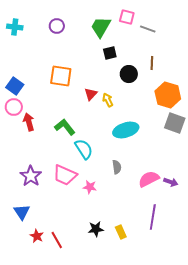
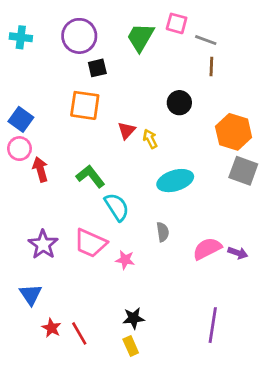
purple circle: (57, 26) -> (79, 36), size x1.6
black square: (110, 53) -> (97, 68), moved
brown line: (152, 63) -> (211, 67), moved
purple line: (153, 217) -> (213, 325), moved
yellow rectangle: (121, 232) -> (131, 346), moved

